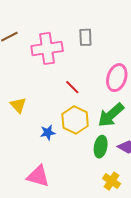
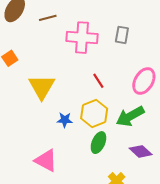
yellow triangle: (18, 105) -> (42, 87), size x1.6
green ellipse: (101, 147) -> (98, 143), moved

